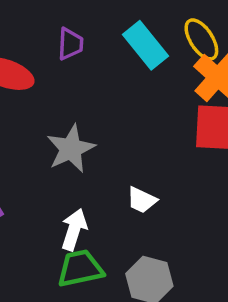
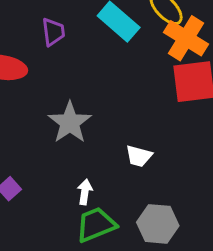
white arrow: (74, 230) -> (85, 192), size x0.7

